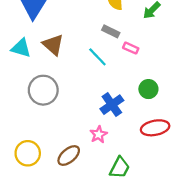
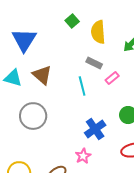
pink rectangle: (131, 48) -> (112, 78), turned -64
cyan line: (97, 57) -> (82, 86), turned 30

